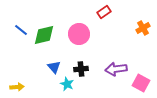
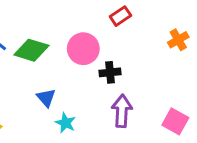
green diamond: (44, 35) -> (31, 50), turned 30
black cross: (81, 69) -> (110, 72), moved
purple arrow: (116, 69) -> (122, 111), moved, turned 100

